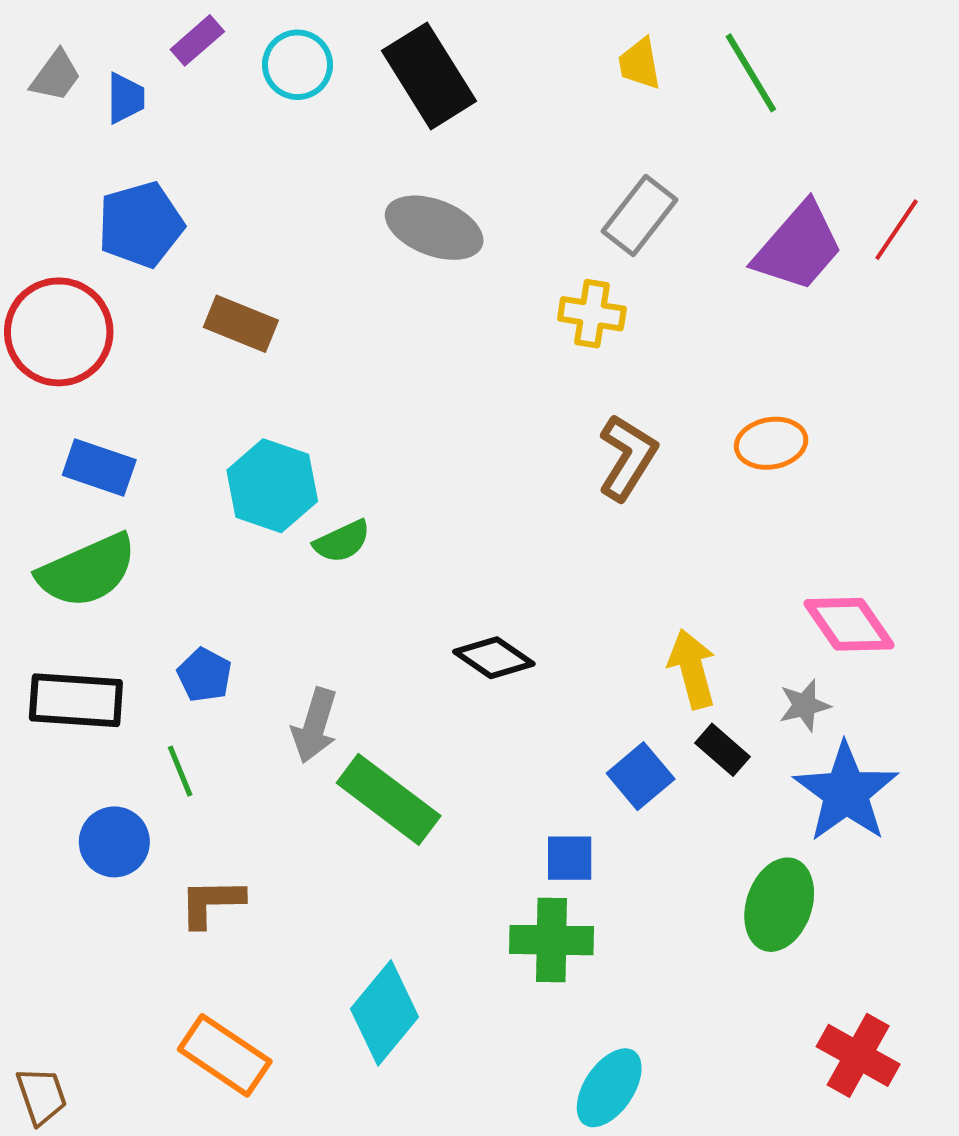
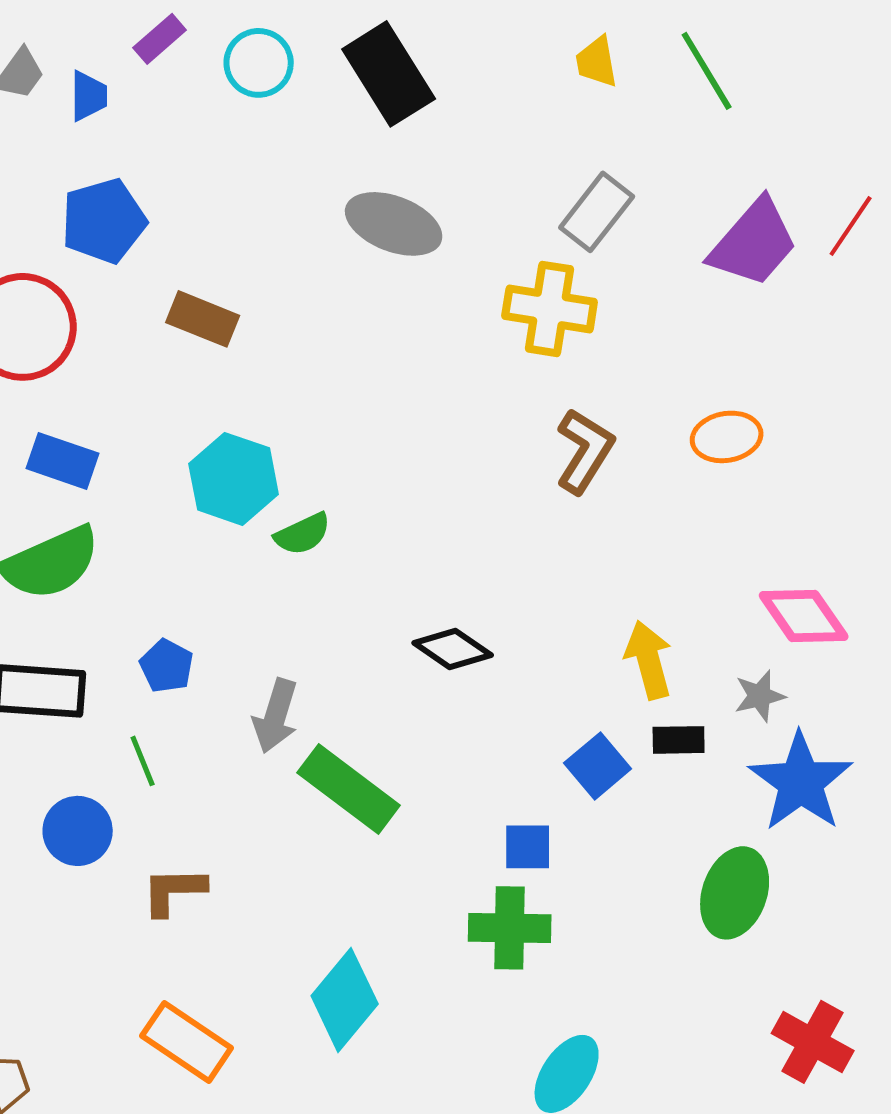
yellow cross: (592, 314) -> (550, 309), size x1.4
black rectangle: (722, 750) -> (679, 740), turned -42

